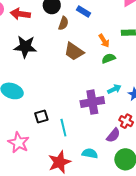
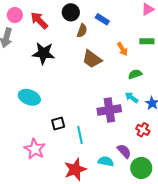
red arrow: (20, 14) -> (39, 20), turned 36
green semicircle: (109, 58) -> (135, 74), moved
cyan arrow: (114, 89) -> (132, 97), turned -120
purple semicircle: (113, 135) -> (124, 151), moved, turned -84

